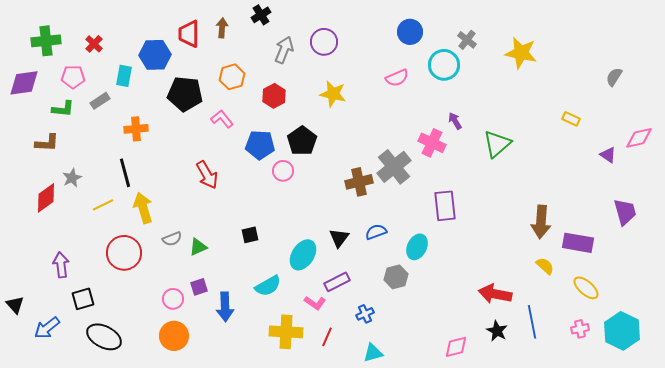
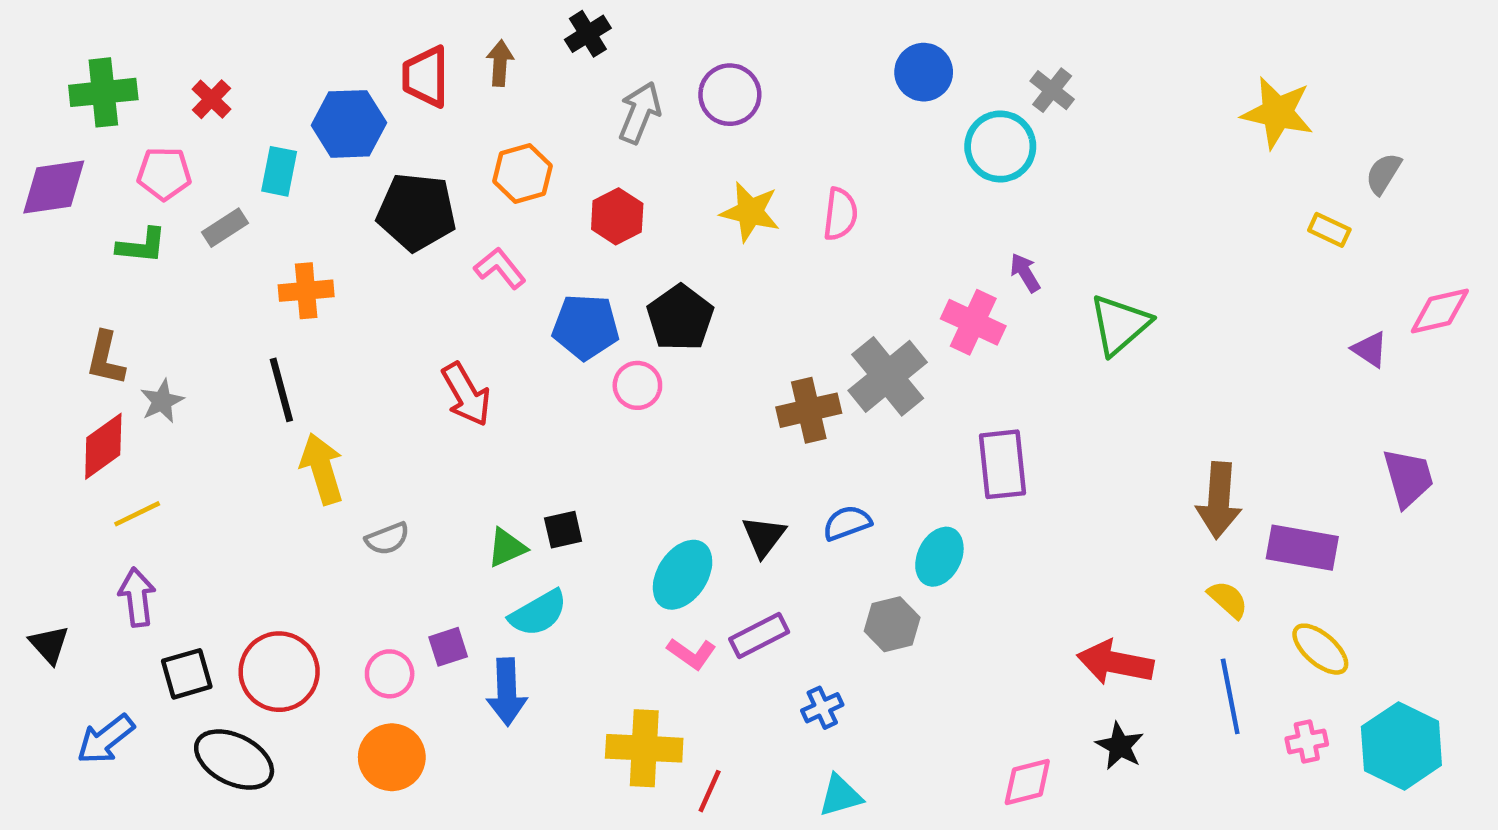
yellow star: (521, 53) -> (1277, 113), moved
pink semicircle: (397, 78) -> (840, 214), moved, turned -60
yellow rectangle: (571, 119) -> (1329, 230), moved
brown L-shape: (47, 143) -> (106, 358), moved, turned 100
yellow line: (103, 205) -> (137, 514), moved
green triangle: (198, 247) -> (507, 548), moved
red circle: (124, 253) -> (279, 672), moved
cyan semicircle: (268, 286) -> (538, 613), moved
pink L-shape: (315, 303) -> (692, 654), moved
black triangle: (15, 305) -> (49, 645), moved
blue line: (532, 322) -> (1230, 696), moved
red line: (327, 337) -> (710, 791), moved

